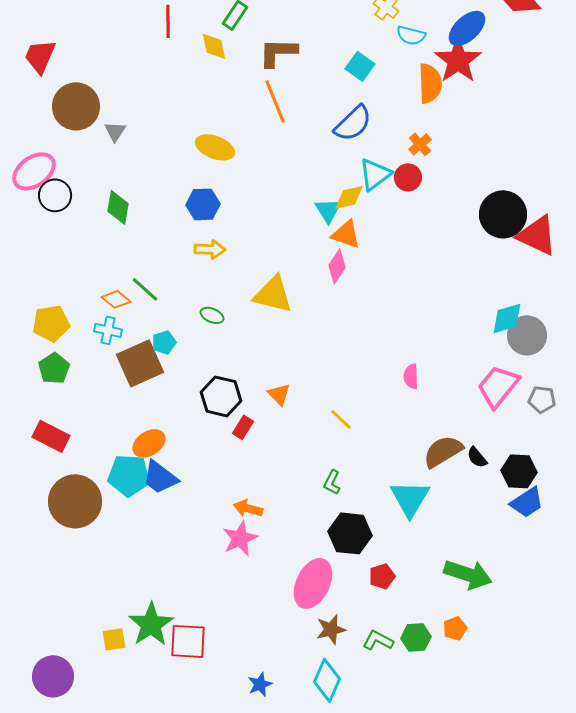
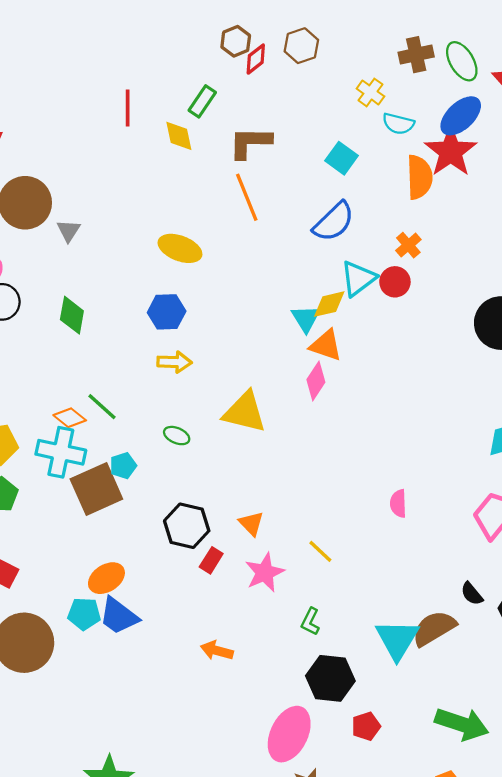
cyan cross: (108, 330) -> (61, 452), size x1.6
brown semicircle: (443, 451) -> (434, 628), moved
cyan pentagon: (129, 475) -> (84, 614), size x0.7
pink star: (240, 538) -> (265, 573), moved

